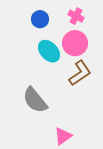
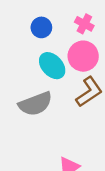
gray semicircle: (35, 100) -> (35, 104), moved, turned -72

